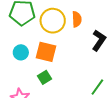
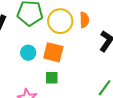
green square: (44, 77) -> (52, 78), turned 32

